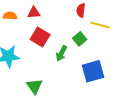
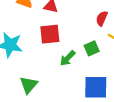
red square: (40, 37) -> (50, 34), turned 36

